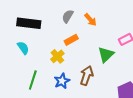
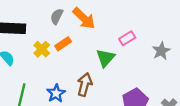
orange arrow: (90, 20) -> (84, 18), size x1.5
yellow cross: (57, 56) -> (42, 49), moved

